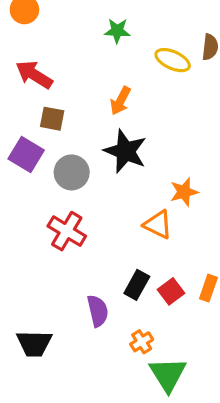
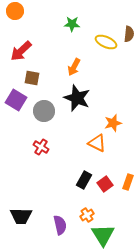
red arrow: (34, 75) -> (21, 51), turned -75
red cross: (67, 231) -> (41, 147), size x0.7
purple semicircle: (98, 311) -> (60, 225), moved

